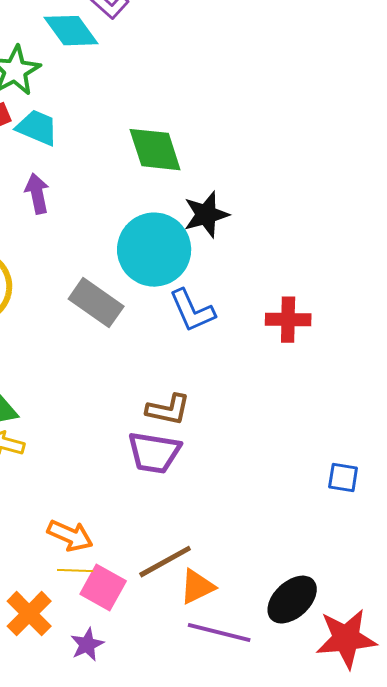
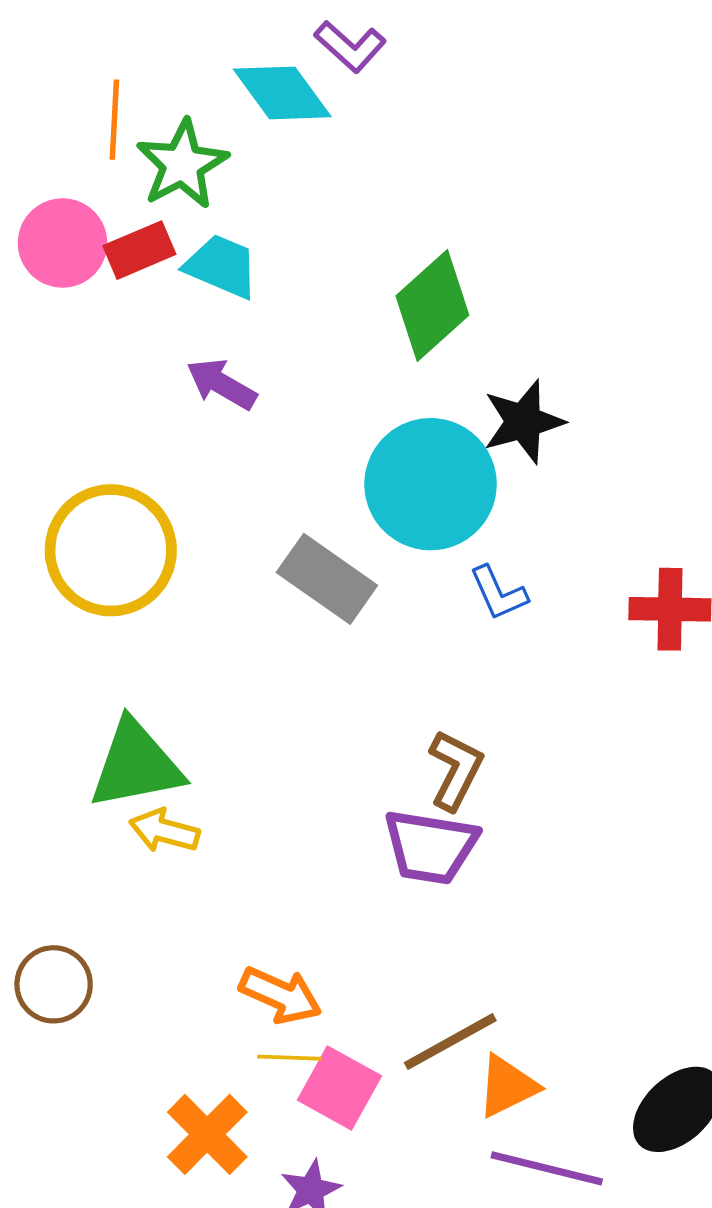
green diamond: (155, 150) -> (432, 305), turned 66
purple arrow: (37, 194) -> (222, 384), turned -48
blue L-shape: (192, 311) -> (498, 593), size x0.7
brown L-shape: (168, 410) -> (456, 770), turned -75

